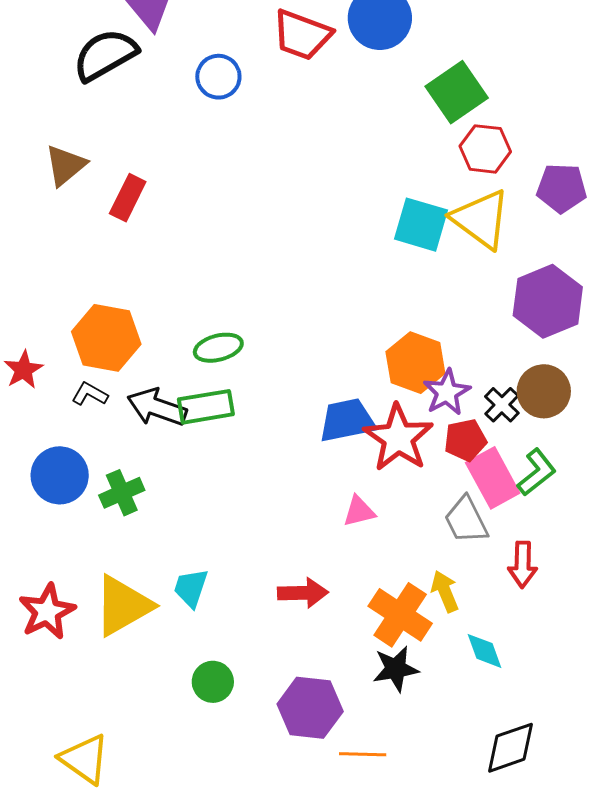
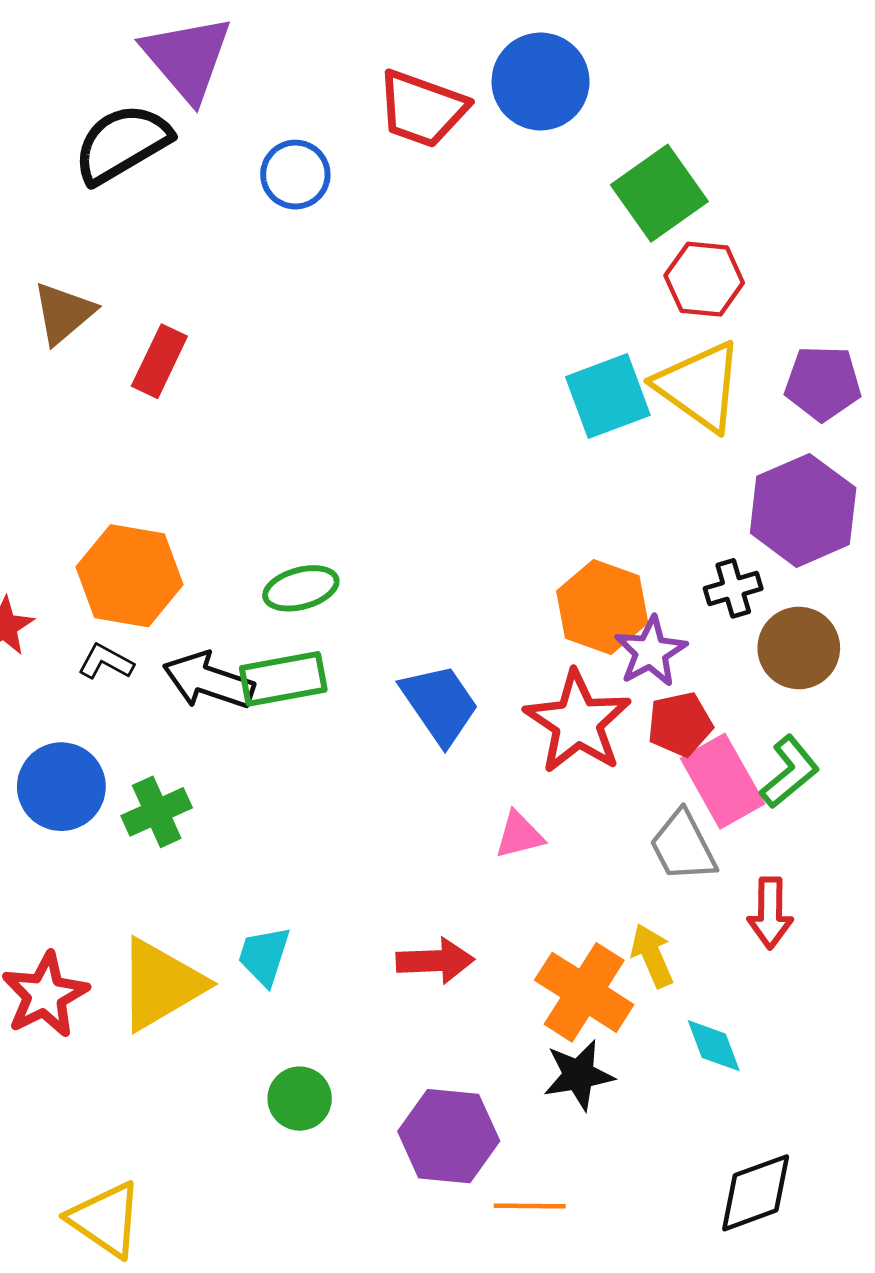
purple pentagon: (562, 188) -> (823, 383), moved
cyan square: (421, 225) -> (608, 396), turned -36
black cross: (502, 405) -> (733, 588), moved, turned 30
blue trapezoid: (347, 420) -> (440, 704), moved, turned 68

